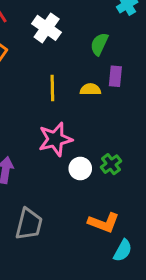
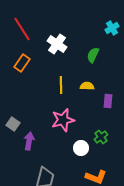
purple rectangle: (115, 76) -> (108, 101), moved
white circle: (80, 169) -> (81, 148), moved

